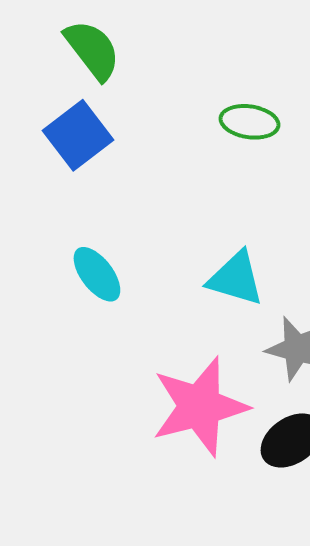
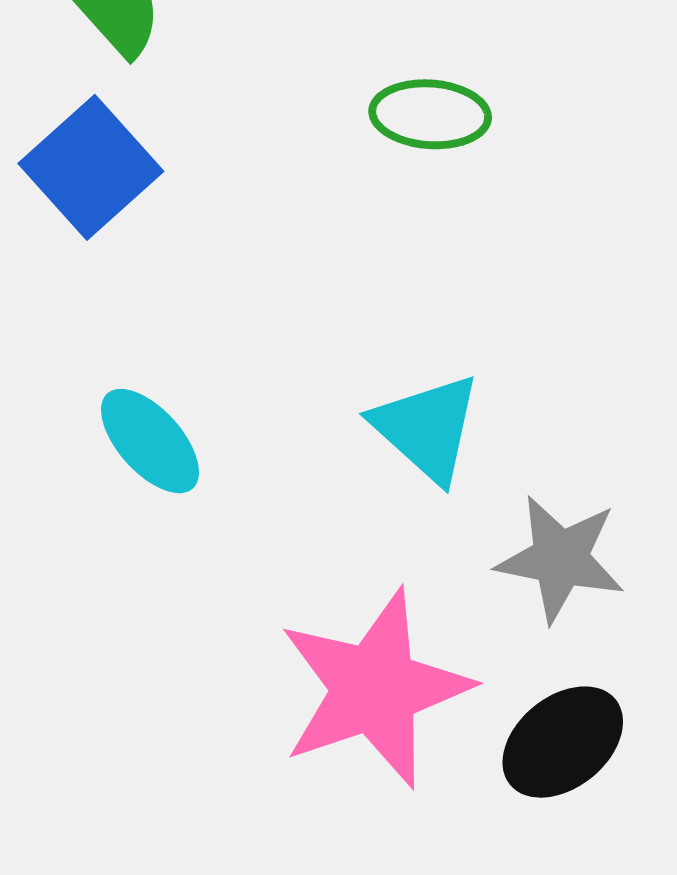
cyan triangle: (236, 278) -> (427, 428), turned 30

